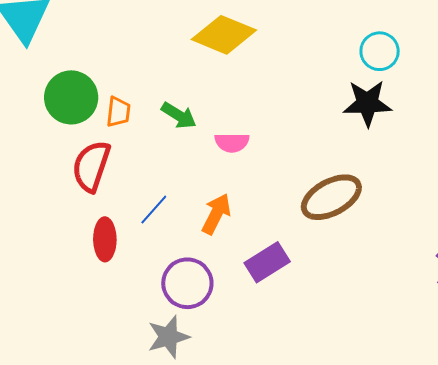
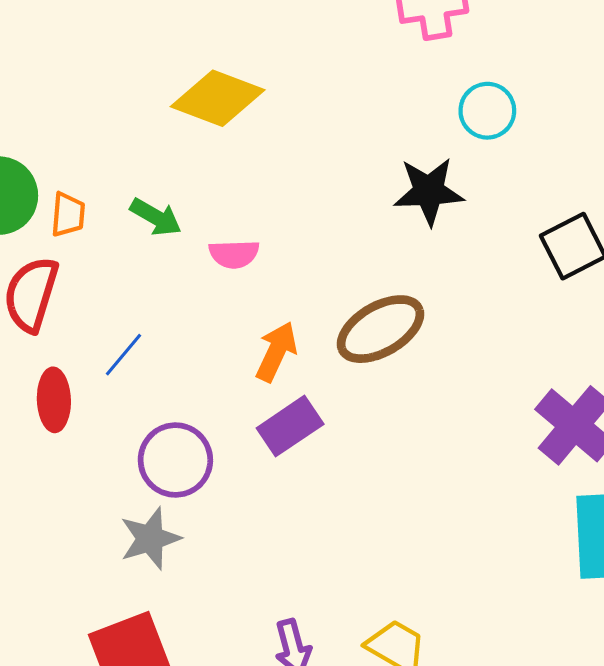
cyan circle: (380, 51) -> (487, 111), moved
orange arrow: (216, 214) -> (276, 352), moved

